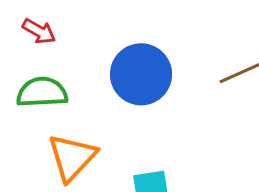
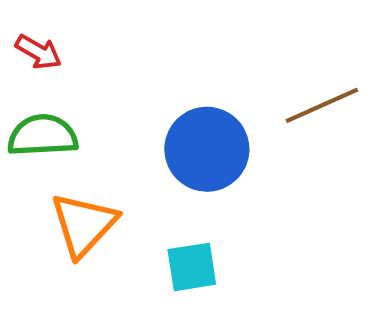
blue circle: (141, 74) -> (207, 149), moved

